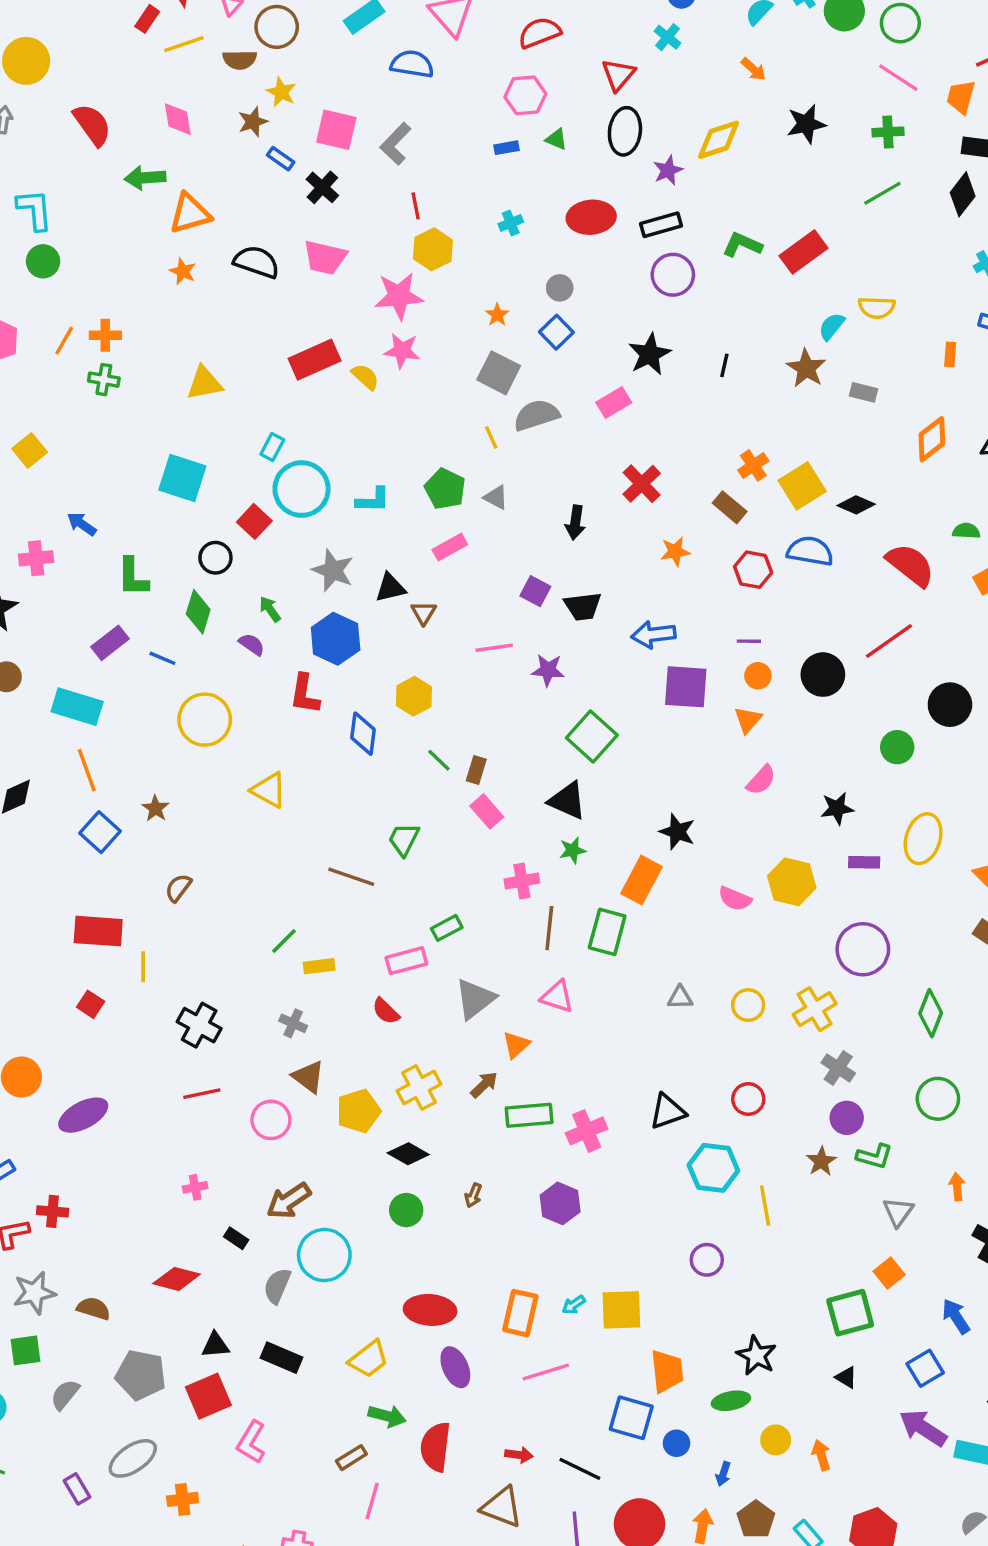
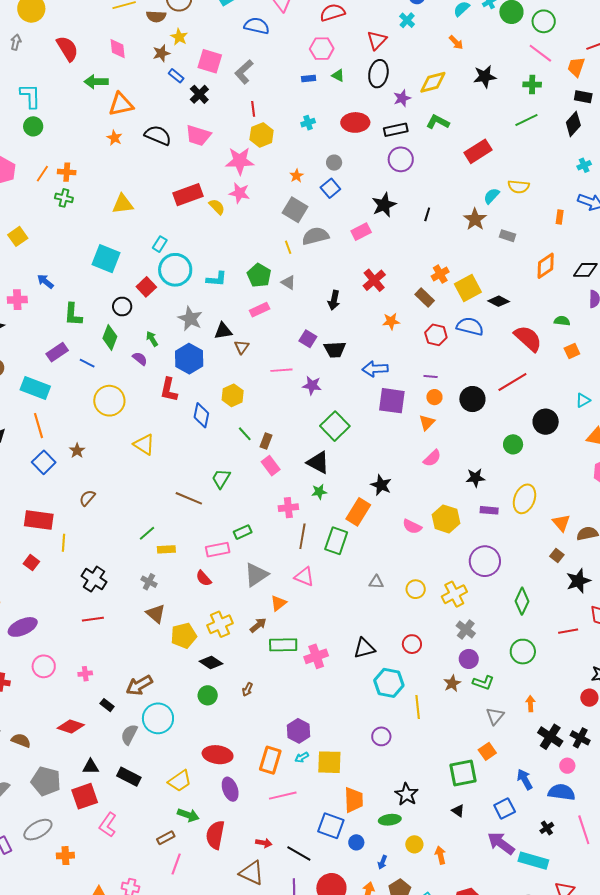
green L-shape: (742, 245) -> (438, 122), moved
pink circle: (271, 1120) -> (44, 666), moved
purple hexagon: (560, 1203) -> (298, 731), moved

